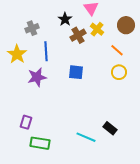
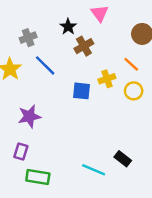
yellow cross: (97, 29) -> (107, 79), moved, turned 32
blue line: (46, 51) -> (45, 65), turned -42
purple star: (37, 77) -> (29, 116), moved

